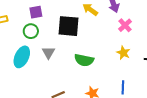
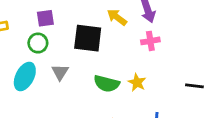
pink cross: (125, 25) -> (150, 41), moved, turned 32
yellow star: (123, 53) -> (137, 82), moved

